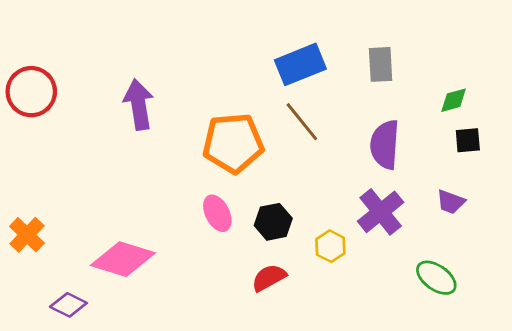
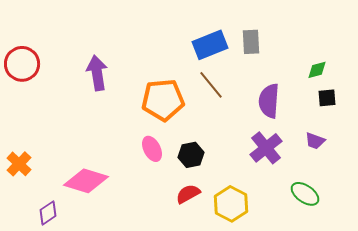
gray rectangle: (381, 64) -> (251, 42), moved
yellow hexagon: (330, 246) -> (231, 204), moved, size x1.6
purple diamond: (68, 305) -> (48, 213), turned -60

